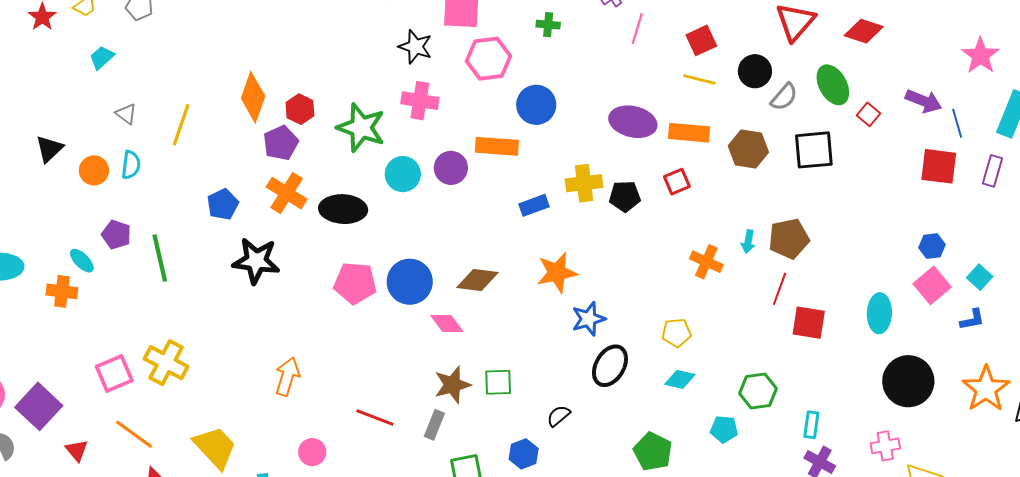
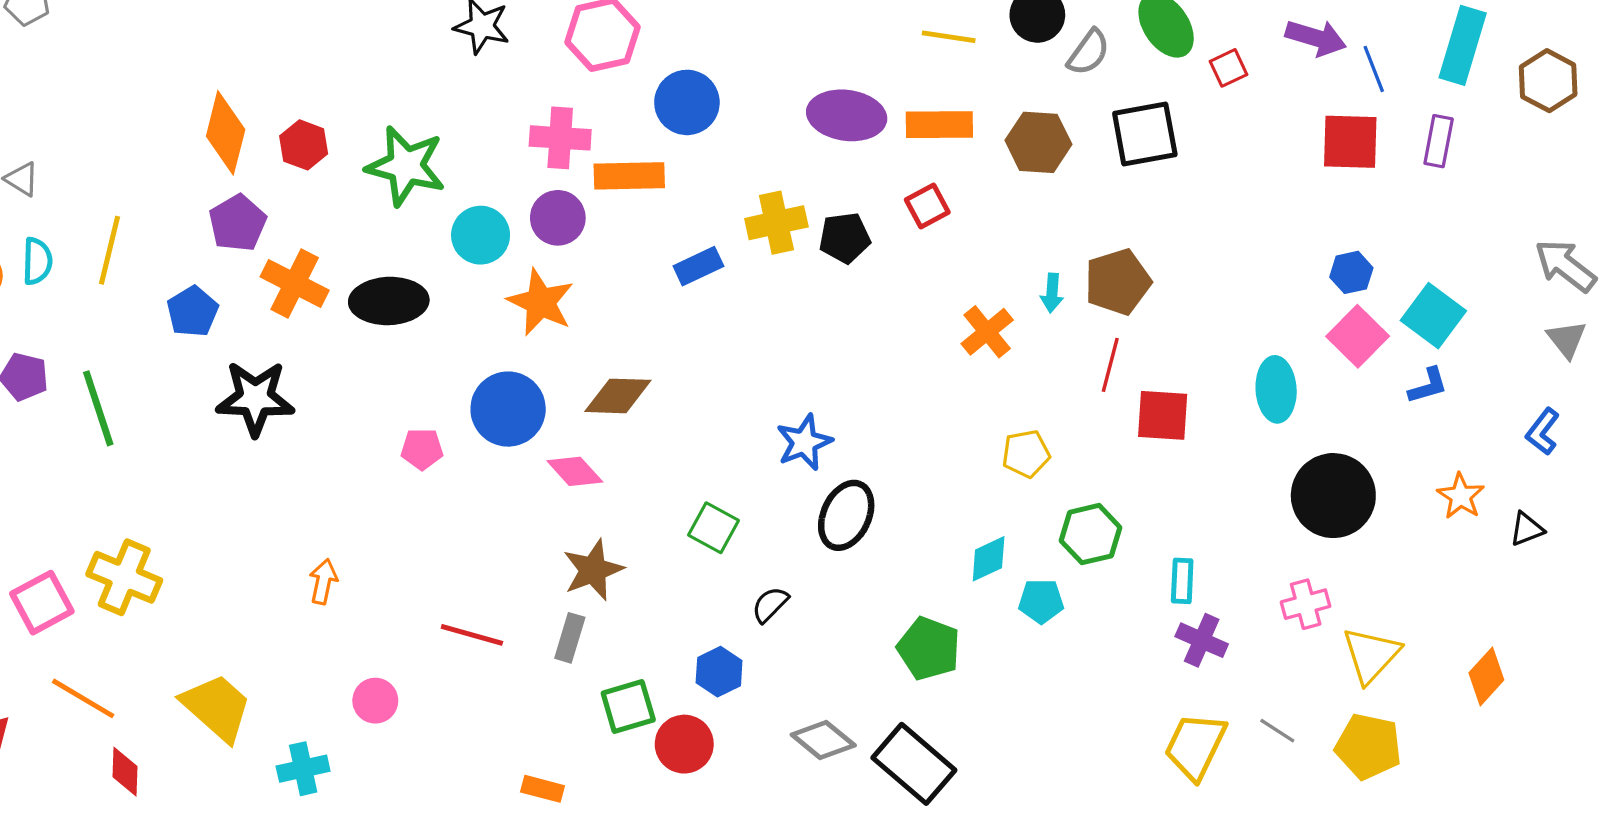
pink cross: (420, 101) -> (560, 138), moved
red square: (869, 114) -> (1228, 68), turned 30
yellow line: (181, 125) -> (109, 250), moved
purple pentagon: (281, 143) -> (238, 223), moved
orange cross: (706, 262) -> (987, 332), turned 32
orange star: (557, 273) -> (541, 302), moved, turned -30
cyan square: (980, 277) -> (1433, 316), size x1.5
pink pentagon: (355, 283) -> (422, 449), moved, size x0.6
yellow pentagon: (677, 333) -> (1026, 454), moved
orange arrow: (287, 377) -> (323, 582), size x0.7
cyan diamond: (680, 379) -> (989, 559), moved, turned -32
green square: (498, 382) -> (714, 528), moved, turned 36
orange star: (986, 389) -> (1461, 496), size x0.6

